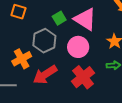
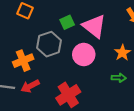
red arrow: (45, 75) -> (30, 86), moved, size x0.7
red cross: (83, 77) -> (68, 95), moved

